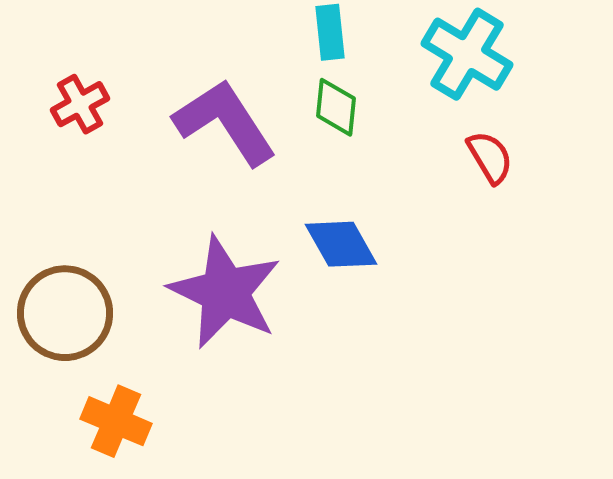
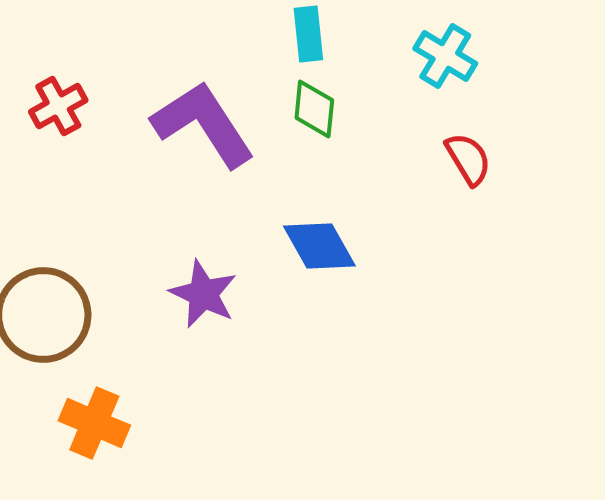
cyan cross: (467, 54) -> (445, 56), size x0.7
purple star: (225, 292) -> (203, 294), size x0.6

